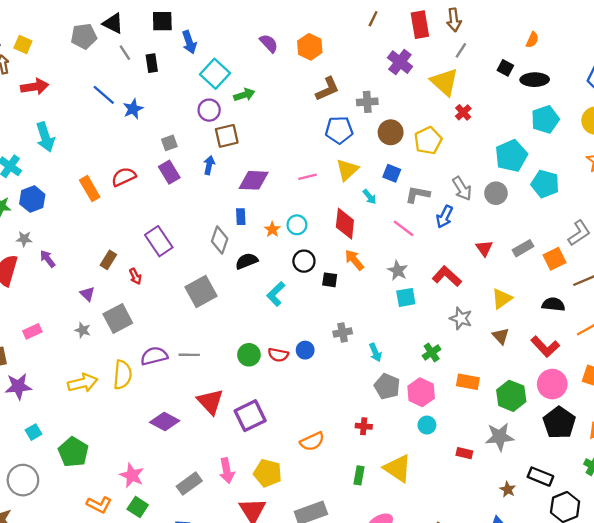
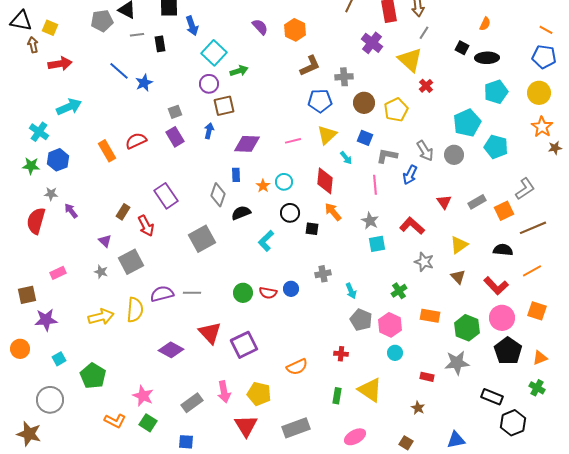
gray line: (125, 53) -> (137, 35), turned -64
cyan arrow: (45, 137) -> (69, 107), turned -95
pink line: (403, 228) -> (375, 185), turned 48
red arrow: (135, 276) -> (146, 226), size x1.5
brown star: (508, 489) -> (418, 408), moved

